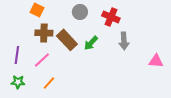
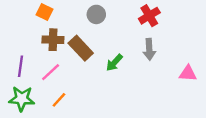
red cross: (111, 17) -> (149, 16), moved, turned 36
green arrow: (91, 43) -> (114, 63), moved
green star: (18, 82) -> (22, 99), size x1.5

